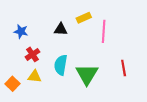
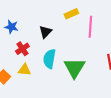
black triangle: (61, 29) -> (45, 32), moved, turned -48

